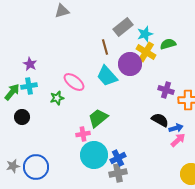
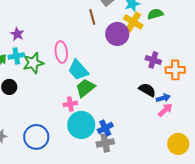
cyan trapezoid: (107, 76) -> (78, 70), moved
pink ellipse: (74, 82) -> (61, 52), turned 45
green star: (57, 98) -> (33, 63), moved, size x1.5
blue circle: (36, 167) -> (36, 137), moved

